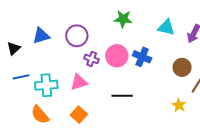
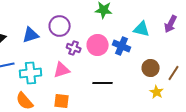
cyan triangle: (166, 27) -> (142, 29), moved
blue triangle: (41, 36) -> (31, 35), moved
brown circle: (182, 67) -> (151, 68), moved
orange square: (79, 115) -> (62, 101), turned -35

